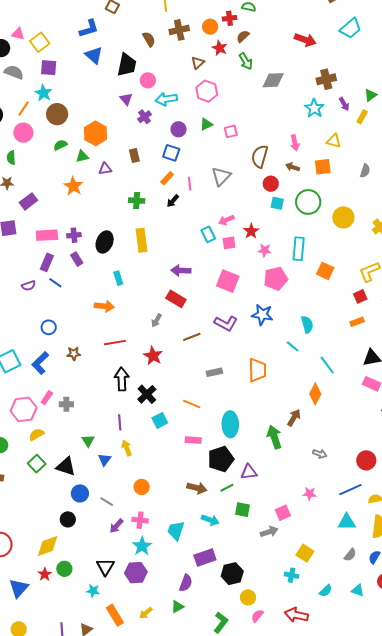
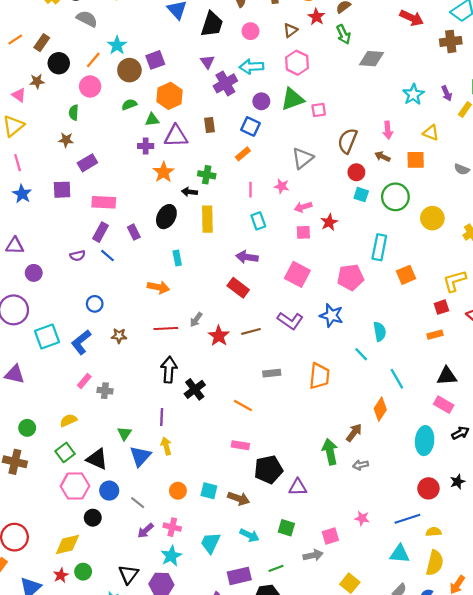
purple square: (49, 68) -> (155, 60), moved, turned -30
brown cross: (326, 79) -> (451, 41), moved
pink circle: (148, 80) -> (250, 31), moved
purple cross: (145, 117) -> (225, 83), size x1.5
green triangle: (206, 124) -> (292, 99), size x1.6
purple triangle: (105, 169) -> (176, 136), size x1.6
gray semicircle: (365, 171) -> (462, 169), turned 88
pink line: (190, 184) -> (250, 190), moved
orange star: (73, 186) -> (164, 172), moved
black arrow: (173, 201) -> (189, 192), moved, turned 48
cyan rectangle: (208, 234) -> (258, 221), moved
purple cross: (74, 235) -> (146, 146), moved
pink star: (265, 250) -> (282, 186), moved
orange square: (325, 271) -> (406, 275), turned 36
gray arrow: (156, 320) -> (196, 320), moved
red star: (153, 356) -> (219, 336), moved
pink hexagon: (24, 409) -> (75, 486), moved
cyan square: (160, 420) -> (209, 491), moved, turned 35
cyan ellipse: (230, 424) -> (425, 441), moved
gray arrow: (320, 454) -> (361, 465), moved, turned 144
blue triangle: (105, 460) -> (140, 456), size x1.5
green line: (227, 488) -> (276, 568), moved

